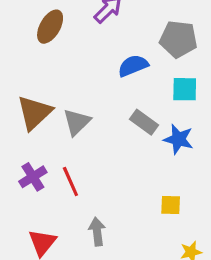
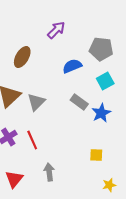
brown ellipse: (50, 27) -> (22, 57), moved
cyan square: (185, 89) -> (105, 81), turned -30
blue star: (178, 139) -> (101, 113), turned 30

